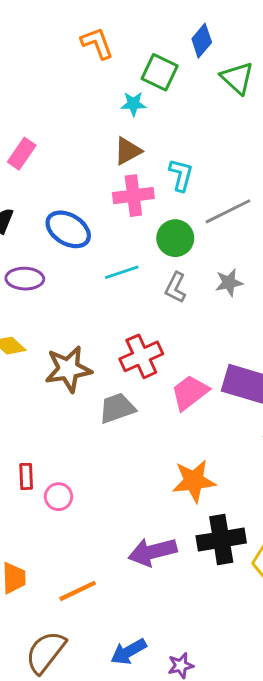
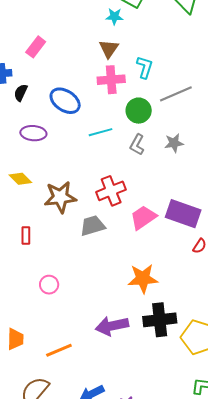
brown triangle: (128, 151) -> (109, 49), turned -30
red rectangle: (26, 476) -> (26, 236), moved

